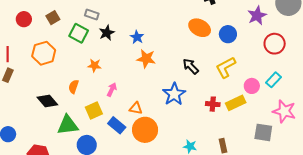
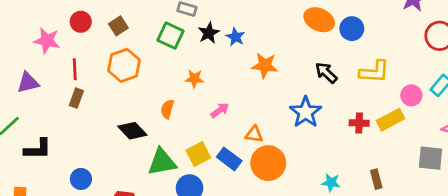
brown square: (53, 18) -> (118, 26), moved
red circle: (24, 19) -> (81, 22), moved
orange ellipse: (200, 28) -> (319, 20), moved
blue circle: (228, 34) -> (352, 29), moved
blue star: (137, 37) -> (235, 37), moved
yellow L-shape: (226, 67) -> (374, 72), turned -145
pink arrow: (112, 90) -> (220, 110), turned 32
yellow square: (94, 111) -> (198, 154), moved

